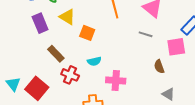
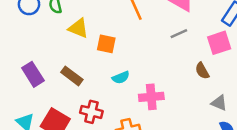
purple rectangle: (40, 23) -> (33, 74), moved
gray line: (146, 34) -> (179, 34), turned -32
red cross: (70, 75) -> (91, 112), moved

